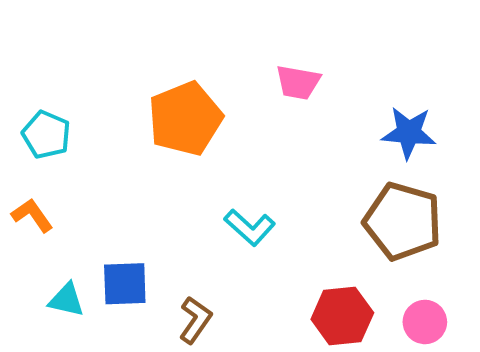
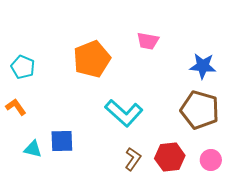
cyan L-shape: (250, 227) -> (124, 113), size x1.5
brown L-shape: (195, 320) -> (133, 159), moved

